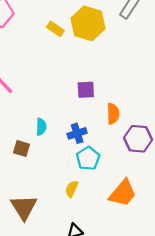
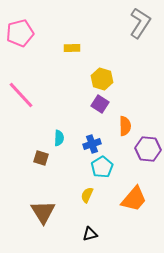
yellow hexagon: (88, 23) -> (102, 79), moved, size x0.7
yellow rectangle: (55, 29) -> (72, 48), turned -35
purple square: (86, 90) -> (100, 104), turned 36

